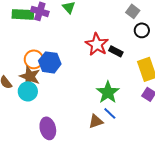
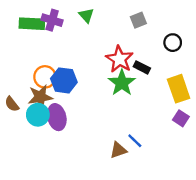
gray square: (133, 11) -> (138, 20), moved, turned 32
brown star: (30, 76) -> (40, 97), turned -30
green star: (108, 92) -> (122, 83), moved
purple ellipse: (48, 128) -> (57, 117), moved

